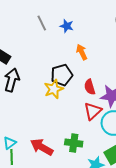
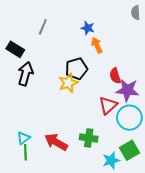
gray line: (42, 23) -> (43, 27), moved, turned 49
blue star: (67, 26) -> (88, 28), moved
red semicircle: (90, 87) -> (115, 76), moved

